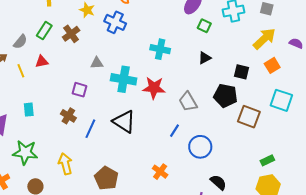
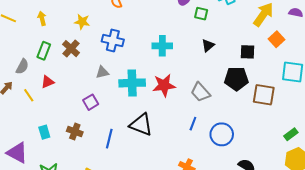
blue cross: (115, 22) -> (113, 40), moved
purple square: (80, 90) -> (91, 102), turned -35
brown cross: (68, 116) -> (75, 132), moved

